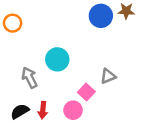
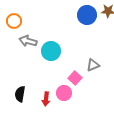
gray arrow: (29, 78) -> (28, 41), moved, turned -48
red arrow: (43, 110) -> (46, 99), moved
black semicircle: (20, 111) -> (20, 94), turned -49

